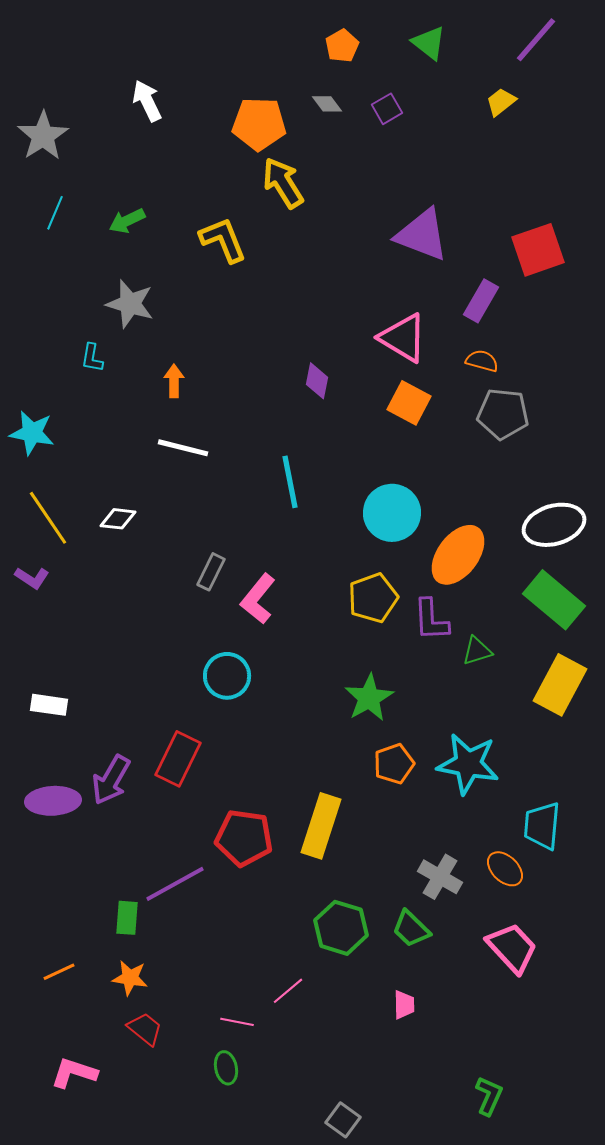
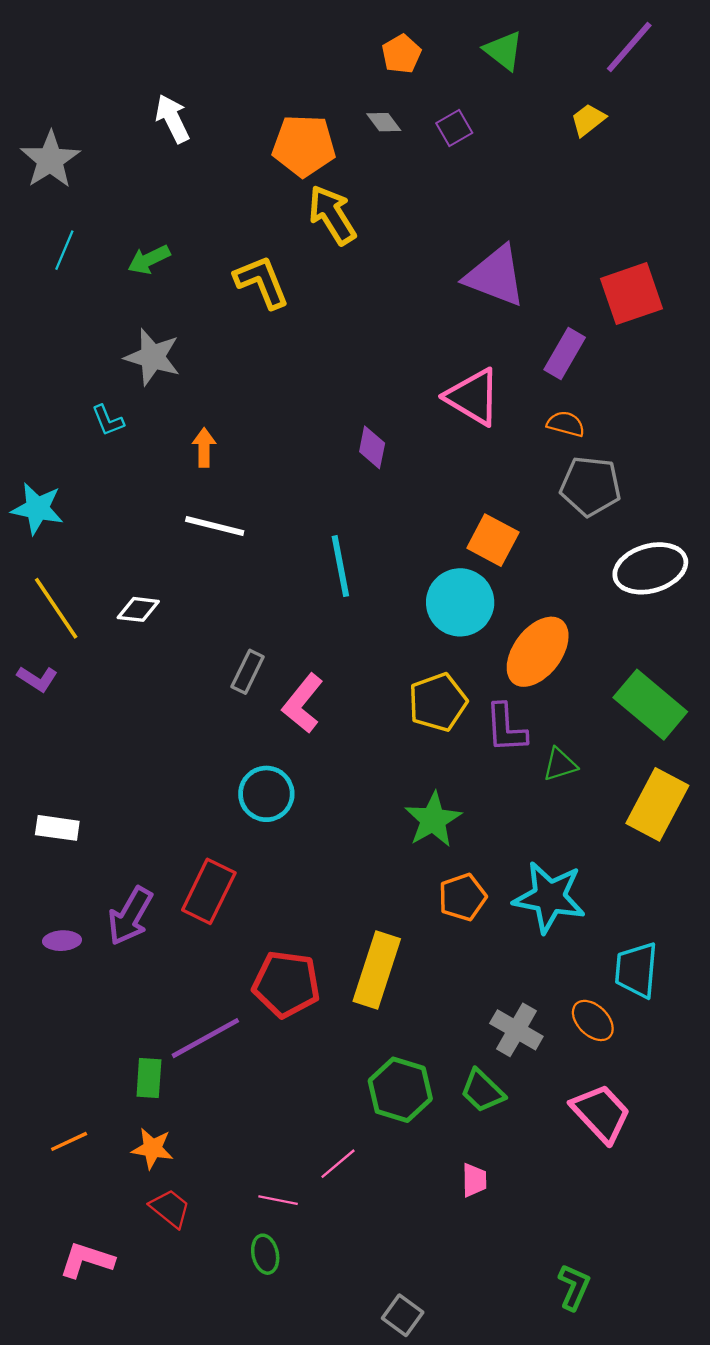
cyan L-shape: (92, 358) -> (108, 420), turned -32
orange square: (409, 403) -> (493, 540), moved
white ellipse: (554, 525) -> (650, 568), moved
purple ellipse: (53, 801) -> (62, 941), size x0.6

